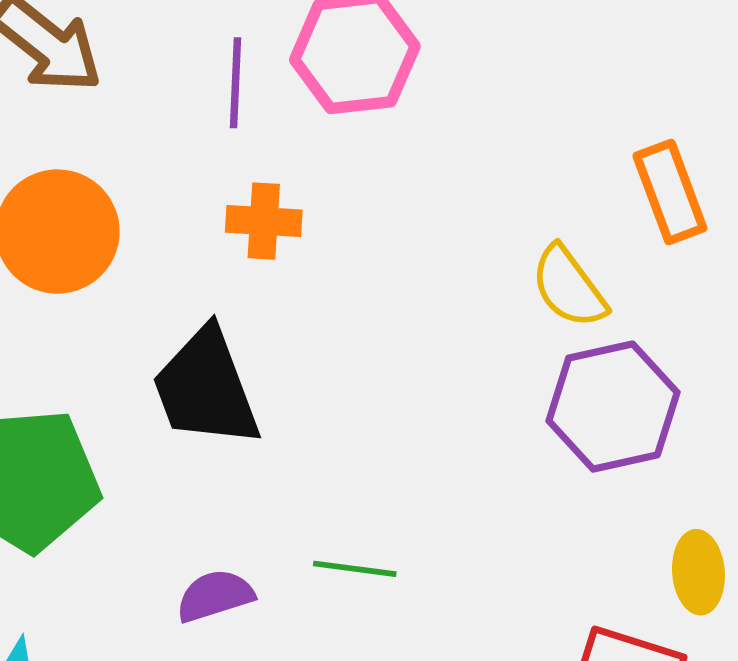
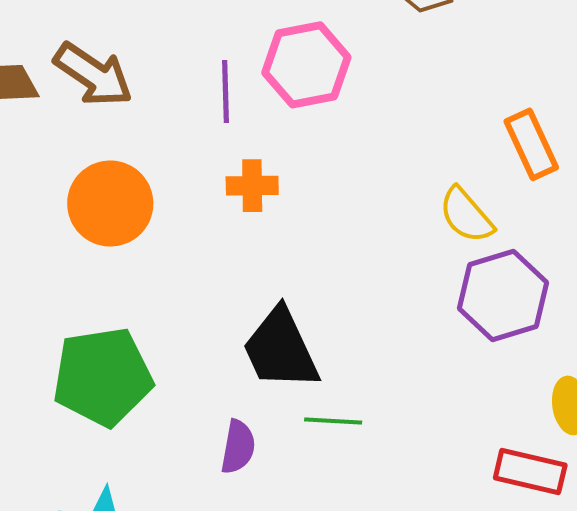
black trapezoid: (206, 388) -> (281, 349), moved
purple semicircle: (215, 596) -> (238, 447), turned 122

